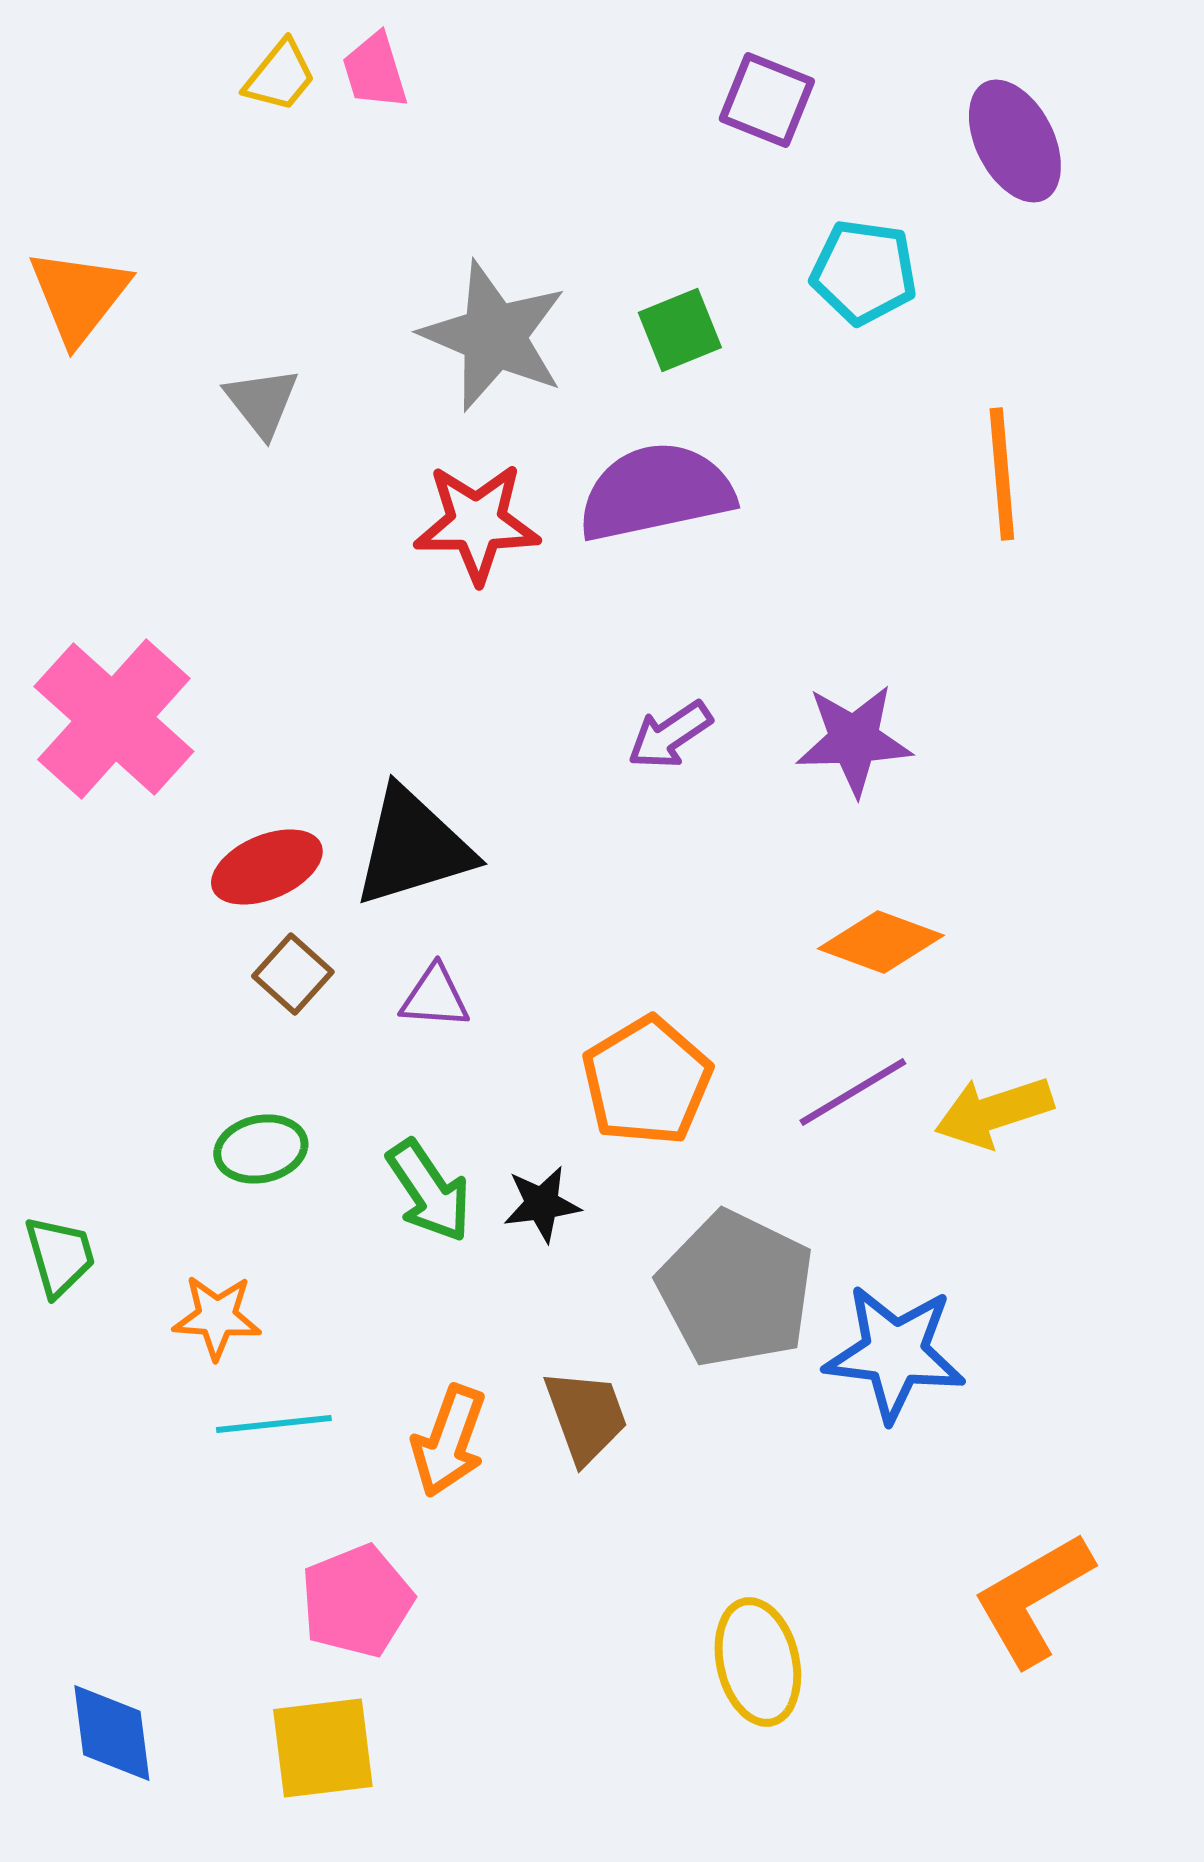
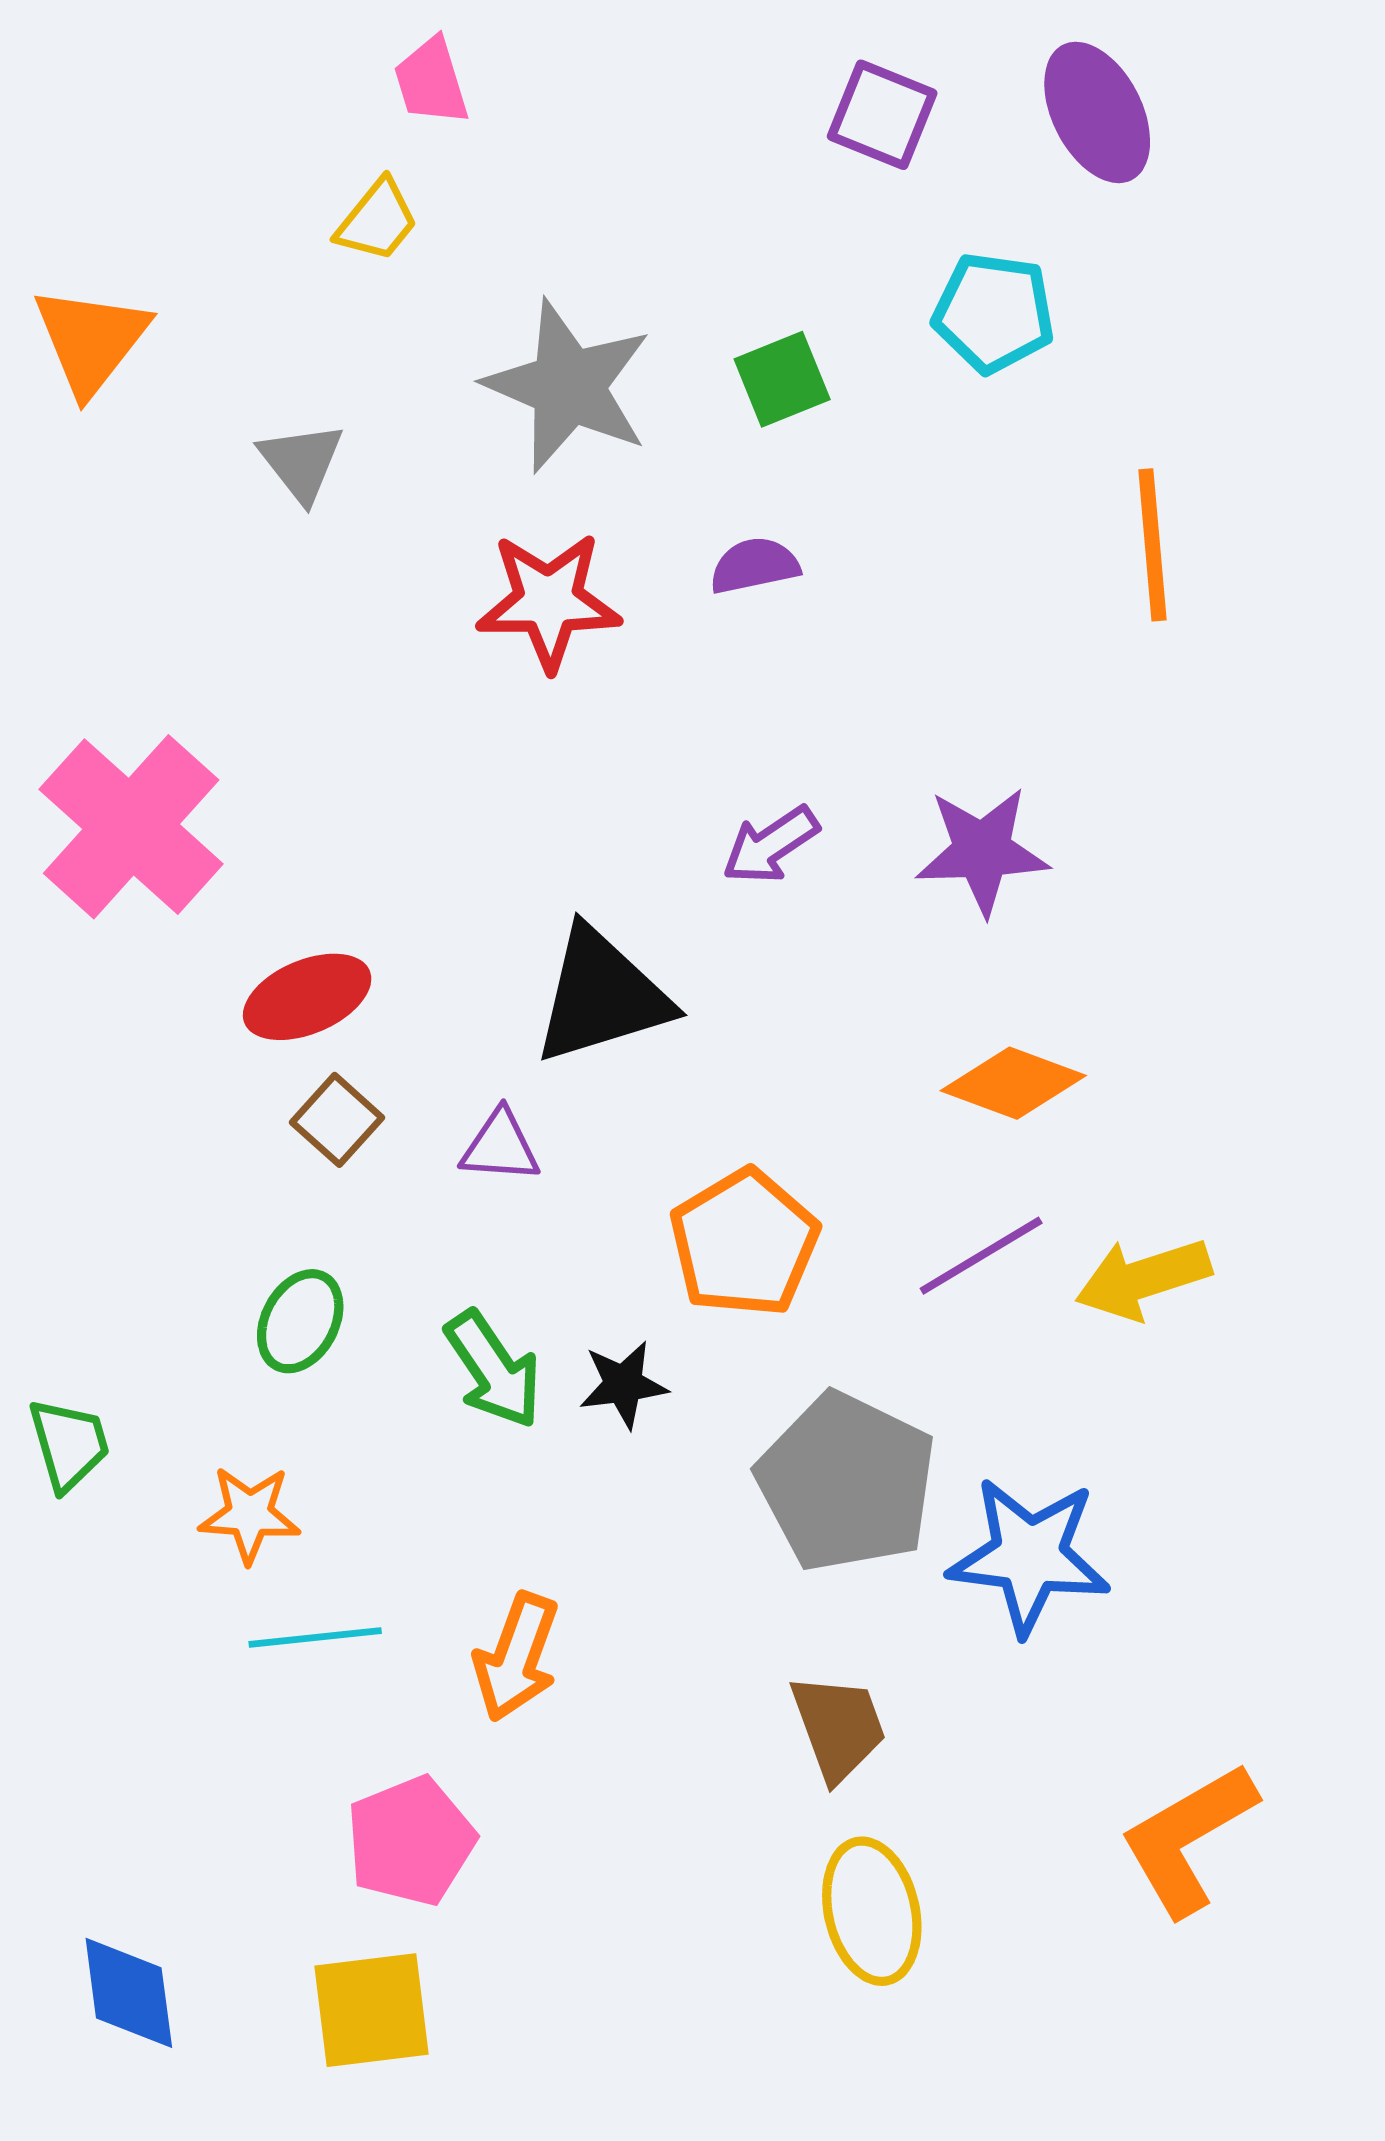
yellow trapezoid: (280, 76) -> (377, 221), moved
purple ellipse: (1015, 141) -> (1097, 112), moved
purple semicircle: (656, 492) -> (754, 566), size x0.5
black triangle: (413, 847) -> (602, 996), moved
green ellipse: (261, 1149) -> (300, 1321), turned -50
brown trapezoid: (586, 1416) -> (838, 1727), moved

